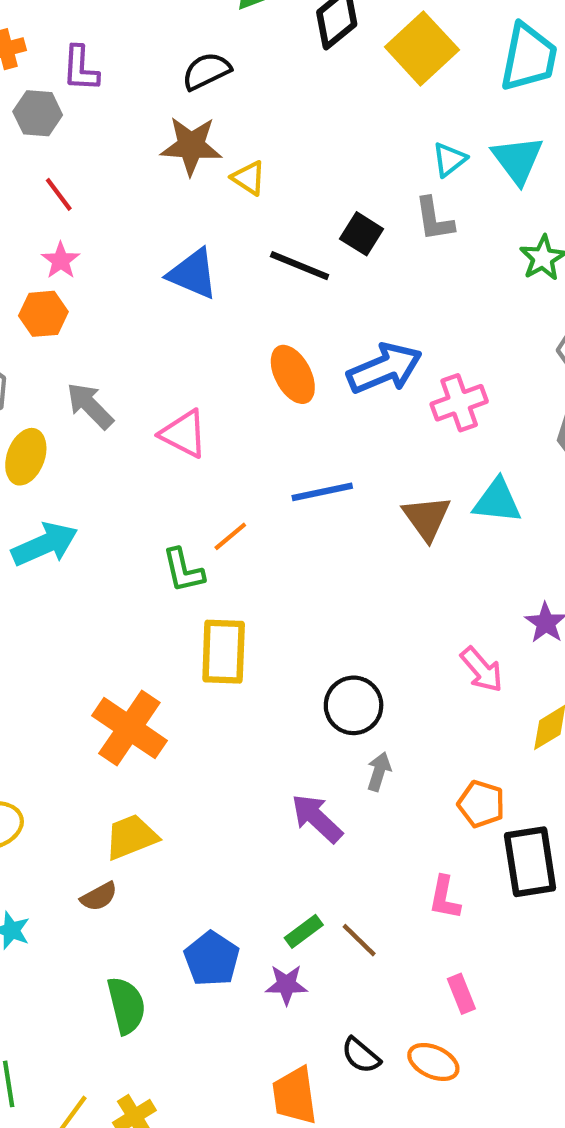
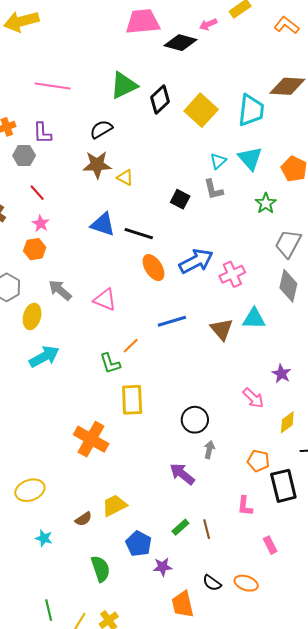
black line: (300, 266) -> (139, 234), moved
yellow trapezoid: (131, 837) -> (114, 505), moved
brown line: (359, 940) -> (207, 529), turned 36
purple star: (286, 985) -> (163, 567), moved
pink rectangle: (461, 994) -> (270, 545), moved

